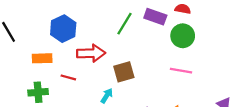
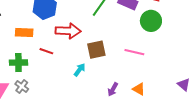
pink line: (181, 71) -> (134, 52), moved

